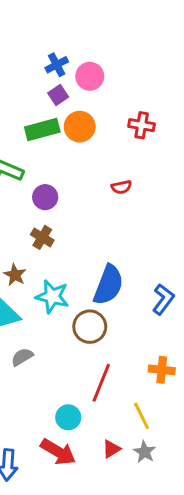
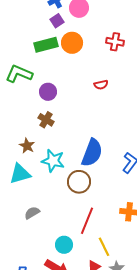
gray semicircle: (22, 357) -> (32, 213), moved
yellow line: (142, 416) -> (104, 247), moved

